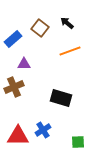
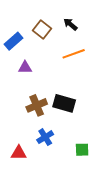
brown cross: (14, 87) -> (37, 105), moved
red triangle: (18, 136) -> (19, 153), moved, size x0.7

